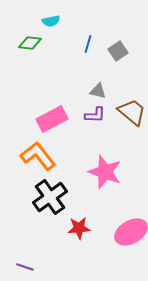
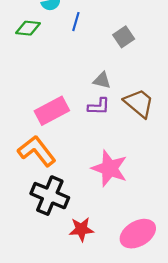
blue line: (88, 44) -> (76, 22), moved
black cross: (50, 197) -> (50, 196), turned -32

